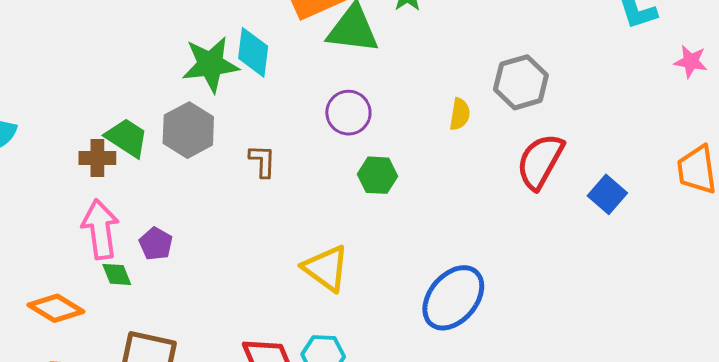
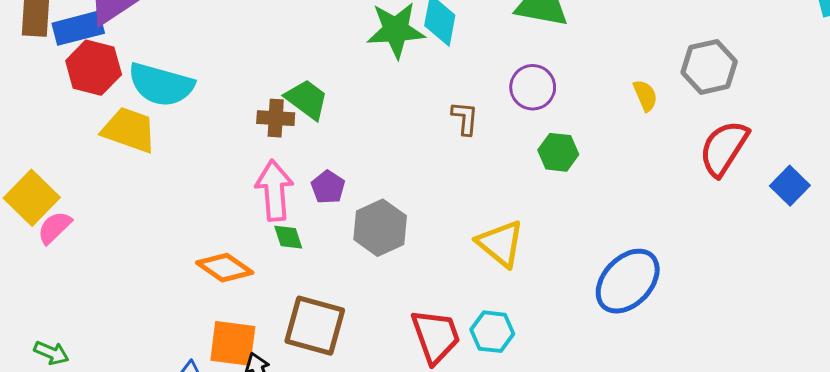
yellow semicircle: (460, 114) -> (645, 95), turned -36
gray hexagon: (188, 130) -> (380, 228), moved
brown L-shape: (262, 161) -> (465, 118), moved
purple pentagon: (156, 244) -> (328, 187), moved

